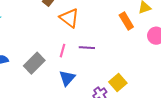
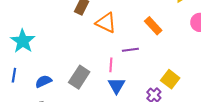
orange rectangle: (126, 21) -> (153, 26), moved
pink line: (62, 51) -> (111, 65), moved

